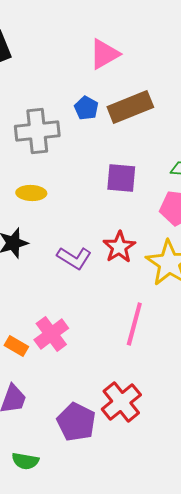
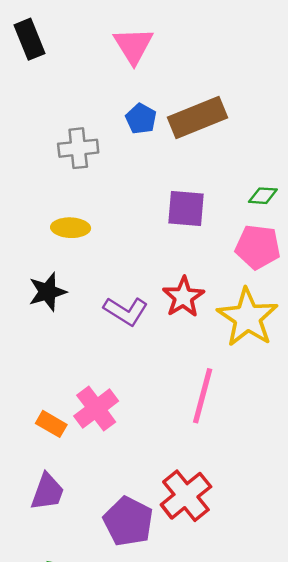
pink triangle: (104, 54) -> (133, 46), moved, turned -32
gray cross: (37, 131) -> (78, 148), size x0.7

